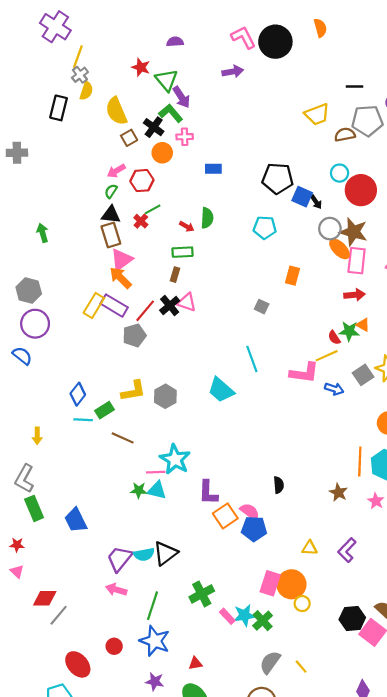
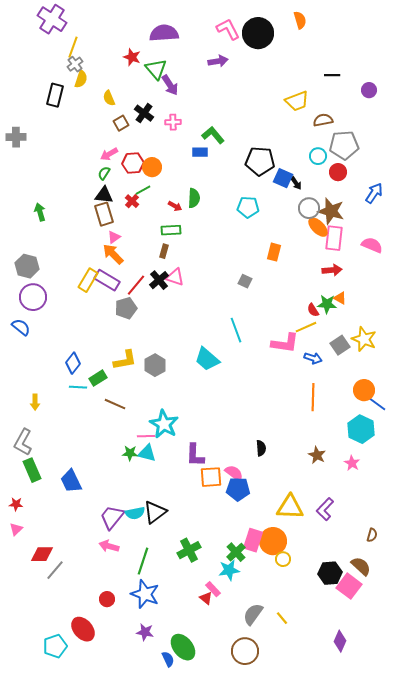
purple semicircle: (175, 42) -> (164, 33), size x1.8
yellow semicircle: (116, 111) -> (109, 98), size x0.6
green L-shape: (171, 113) -> (213, 135), moved
gray pentagon: (367, 121) -> (344, 145), moved
orange circle: (162, 153) -> (152, 167), moved
red circle: (361, 190) -> (338, 172), size x0.6
pink triangle: (122, 260) -> (114, 237), size x0.6
orange line: (360, 461) -> (313, 397), moved
orange square: (225, 516) -> (211, 477), turned 30
yellow triangle: (310, 548) -> (290, 507), size x1.8
pink triangle: (17, 571) -> (16, 529), turned 32
pink rectangle: (227, 616) -> (213, 589), moved
green cross: (263, 621) -> (236, 552), moved
red triangle: (195, 663) -> (206, 598), moved, turned 48
red ellipse: (78, 664) -> (83, 629), moved

